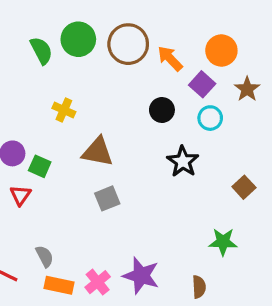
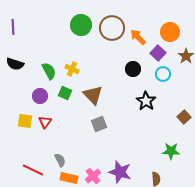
green semicircle: (41, 50) -> (49, 71), moved
brown triangle: (98, 152) -> (93, 95), turned 35
green square: (40, 166) -> (65, 93), moved

